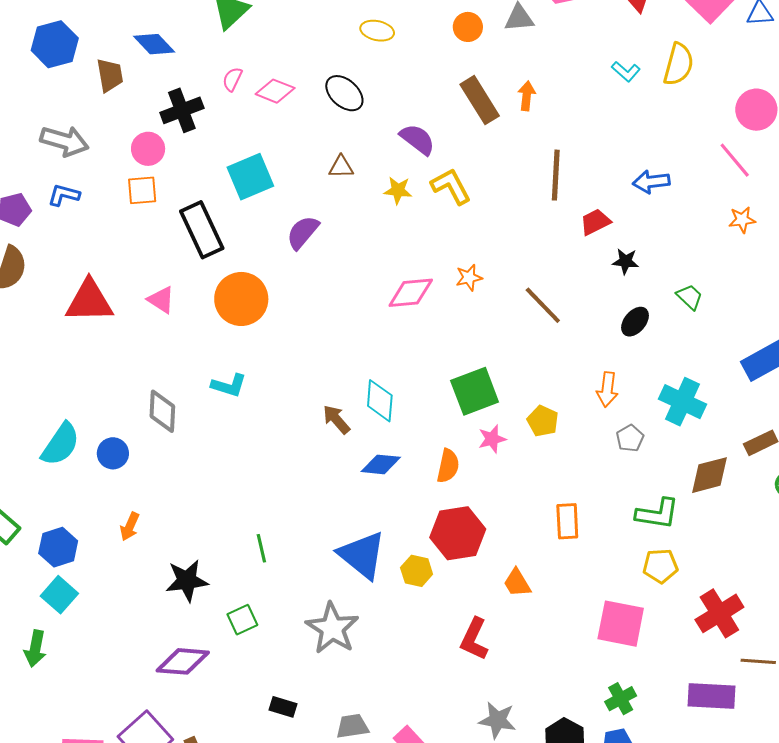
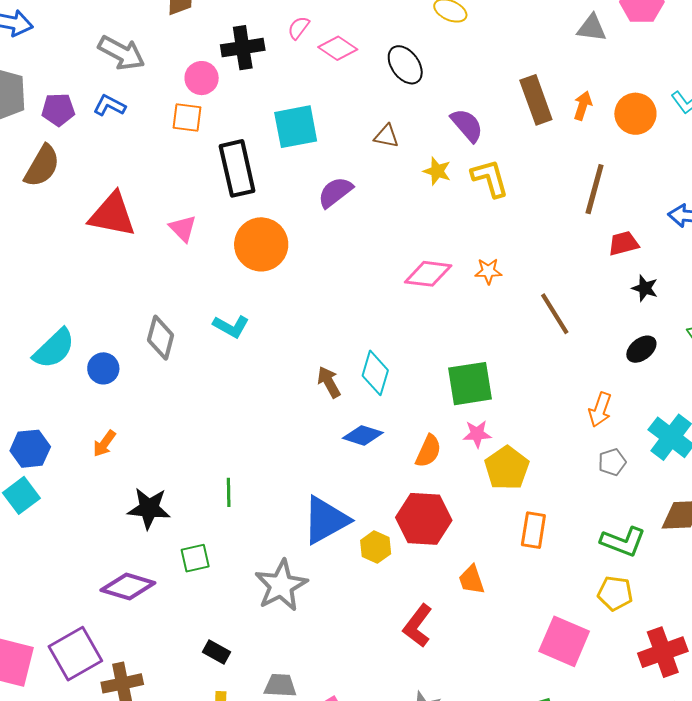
orange circle: (468, 27) -> (635, 114), moved, size x1.4
yellow pentagon: (543, 421) -> (507, 468), moved, size x1.4
blue triangle: (362, 555) -> (326, 520), turned 40

